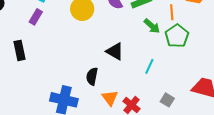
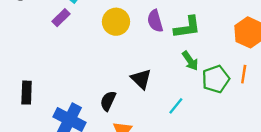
orange line: (172, 12) -> (244, 74), moved
black rectangle: (19, 50) -> (27, 93), moved

